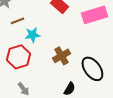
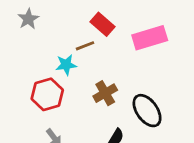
brown line: (17, 21) -> (85, 46), moved

